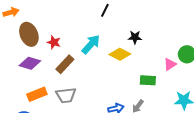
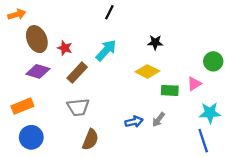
black line: (105, 10) -> (109, 12), moved
yellow diamond: (120, 54) -> (147, 71), moved
pink triangle: (170, 64) -> (194, 84), moved
orange rectangle: (37, 94) -> (22, 106), moved

